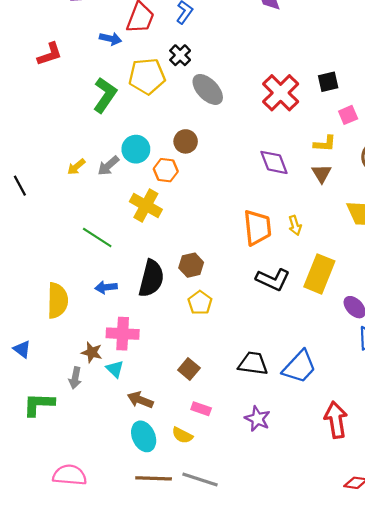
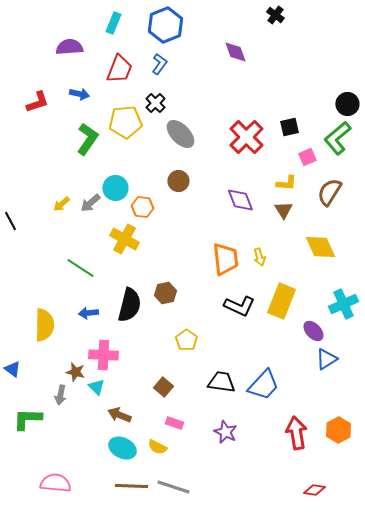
blue arrow: (110, 39) -> (79, 94), moved
brown circle: (186, 141) -> (178, 181), moved
yellow pentagon: (200, 303) -> (186, 340), moved
cyan ellipse: (144, 436) -> (122, 448), turned -40

